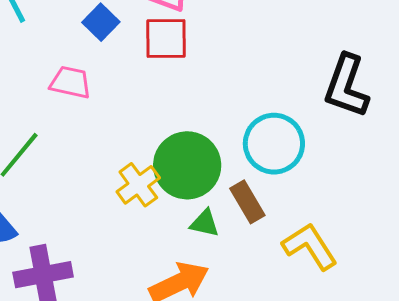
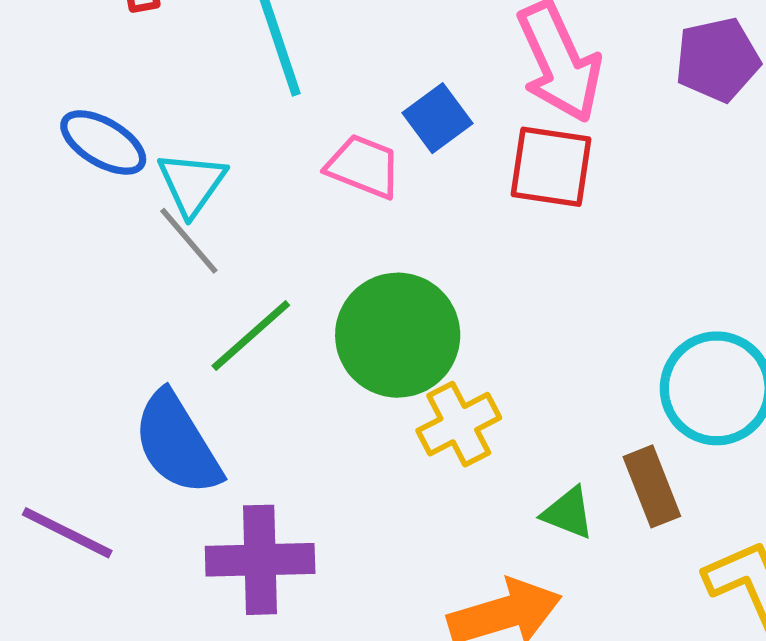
pink trapezoid: (70, 82) -> (363, 167), moved
green circle: (187, 165) -> (398, 335), moved

